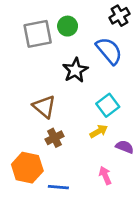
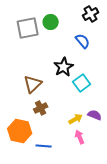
blue semicircle: (109, 51) -> (83, 41), size x0.7
black star: (75, 70) -> (64, 67), moved
brown triangle: (44, 107) -> (33, 84), turned 36
yellow arrow: (99, 131) -> (76, 119), moved

